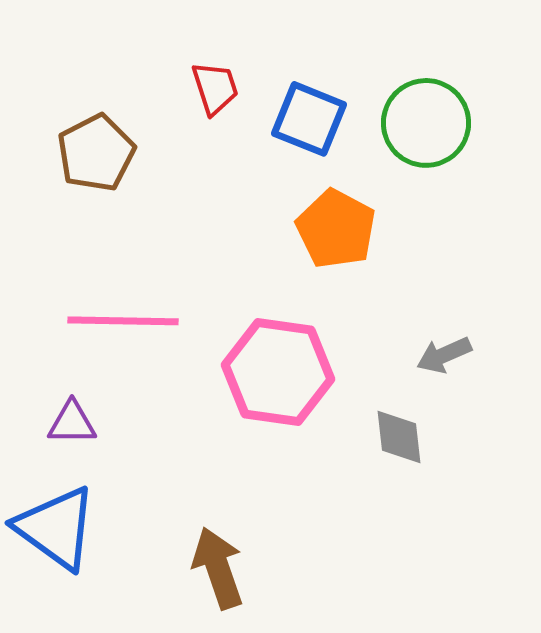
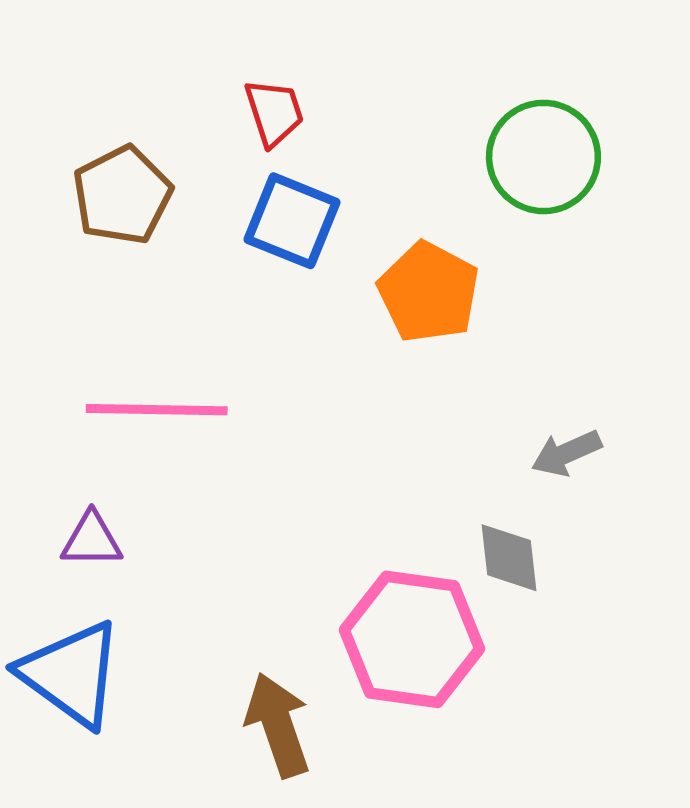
blue square: (309, 119) -> (292, 221), moved
pink hexagon: (278, 372) -> (412, 639), moved

